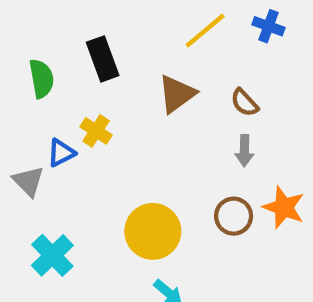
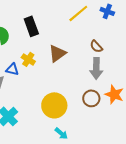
brown triangle: (177, 94) -> (57, 53), moved
gray arrow: (244, 151) -> (96, 68), size x1.5
blue triangle: (61, 153) -> (12, 69), turned 40

